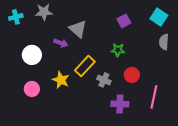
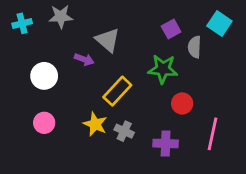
gray semicircle: (164, 42) -> (195, 47), moved
green star: (118, 50) -> (163, 69), size x1.5
yellow star: (61, 80) -> (95, 124), moved
gray cross: (104, 80) -> (124, 131), moved

